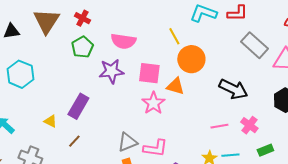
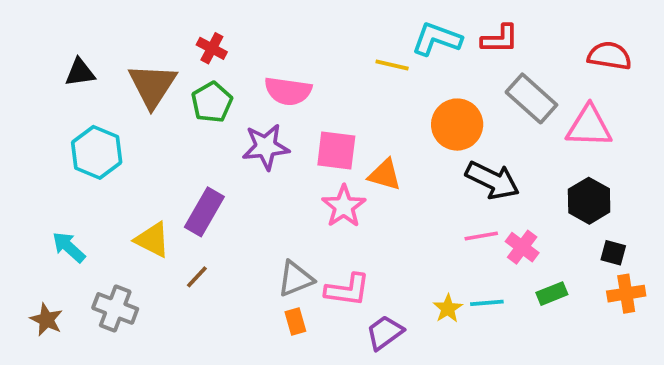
brown triangle: (46, 21) -> (152, 85), moved
yellow line: (174, 36) -> (392, 65), moved, turned -48
orange circle: (191, 59) -> (457, 125), moved
yellow triangle: (50, 121) -> (152, 240), size x1.5
pink line: (219, 126) -> (481, 236), moved

